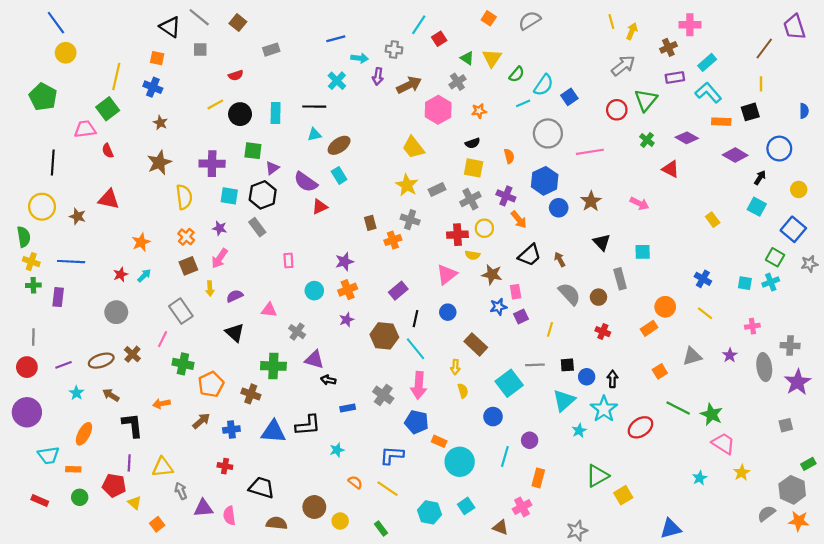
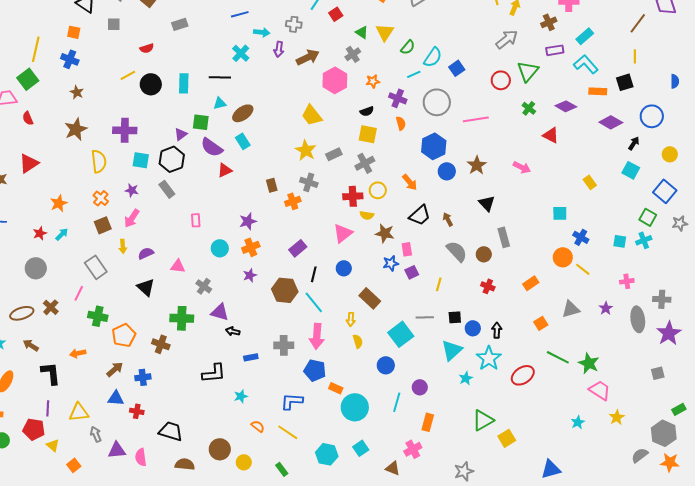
green square: (253, 151) -> (201, 122), moved
purple cross: (506, 196) -> (398, 98), moved
red triangle: (109, 199) -> (29, 163), turned -45
cyan square: (643, 252) -> (560, 213), moved
orange circle: (665, 307) -> (563, 257), moved
gray cross: (383, 395) -> (284, 345), turned -36
blue triangle: (273, 432) -> (116, 398), moved, size x0.7

